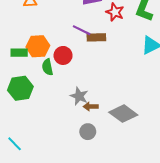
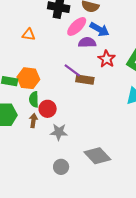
red circle: (63, 55) -> (48, 109), moved
gray star: (79, 96) -> (59, 132), turned -30
brown arrow: (91, 106) -> (33, 121), moved, turned 88

